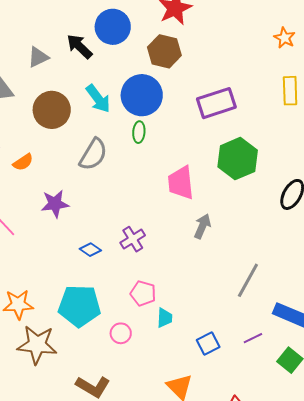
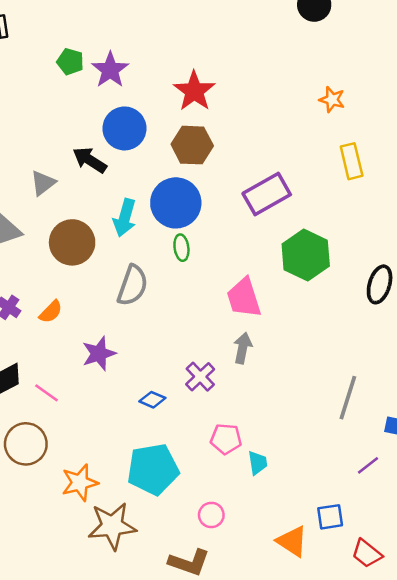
cyan arrow: (98, 99) -> (125, 218), turned 64
gray arrow: (202, 226) -> (243, 348), moved
pink circle: (121, 333) -> (211, 515), moved
blue square: (208, 343) -> (330, 517), moved, turned 30

